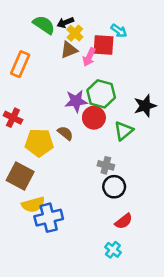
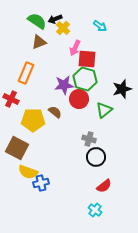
red square: (103, 45) -> (87, 59), moved
brown triangle: (69, 50) -> (39, 42), moved
orange rectangle: (20, 64) -> (26, 73), moved
yellow semicircle: (33, 205) -> (28, 172), turned 36
blue cross: (49, 218) -> (41, 183), size x0.7

